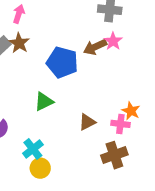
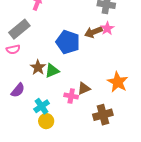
brown star: (19, 43) -> (38, 67), moved
orange star: (131, 111) -> (118, 82), size x1.5
pink cross: (120, 124) -> (71, 96), moved

